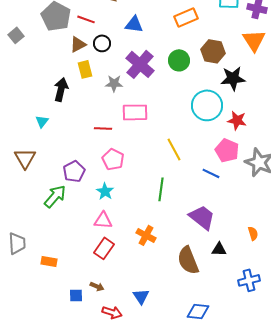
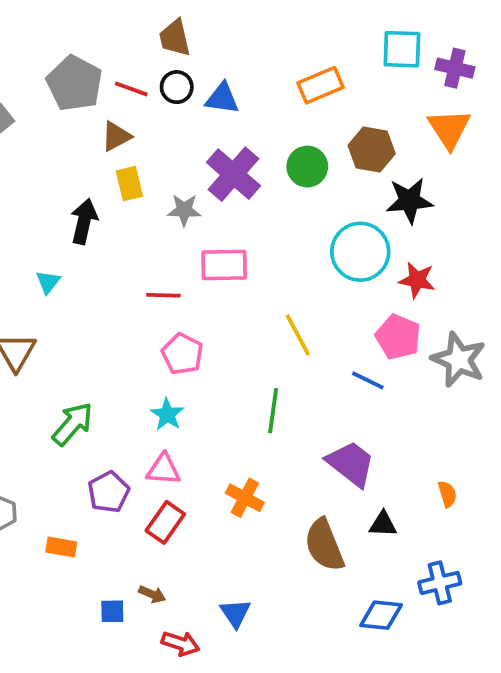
black circle: (102, 43) -> (177, 87), moved
purple pentagon: (74, 171) -> (109, 492), moved
blue diamond: (198, 311) -> (381, 615), moved

